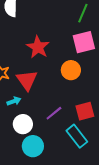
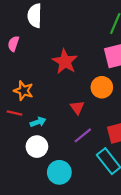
red triangle: (27, 80) -> (77, 107), moved, size x0.6
white circle: (23, 124) -> (37, 147), moved

